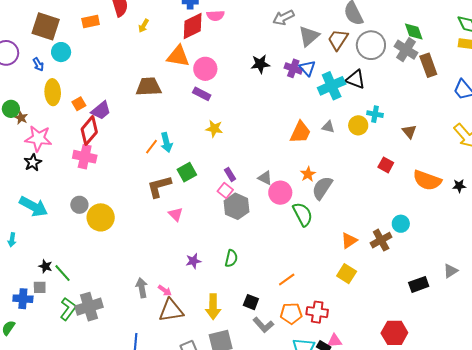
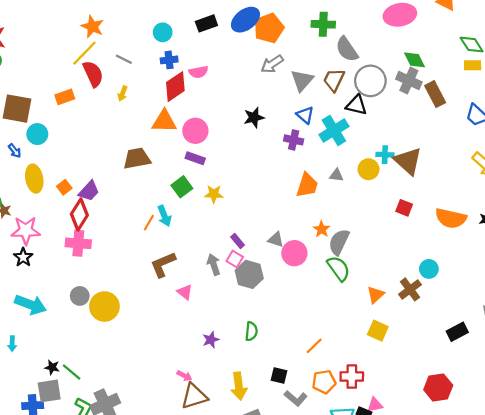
purple cross: (293, 68) -> (294, 140), moved
black triangle: (355, 79) -> (356, 105), moved
brown triangle: (409, 132) -> (408, 161), moved, size x1.8
green square: (187, 172) -> (182, 187), moved
green semicircle: (303, 214) -> (339, 268), moved
gray square: (40, 287) -> (49, 391), size x1.6
gray arrow: (142, 288) -> (214, 264), moved

